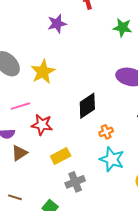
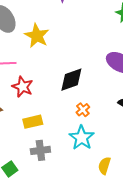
yellow star: (43, 72) -> (37, 36), turned -30
orange cross: (106, 132) -> (83, 110), turned -32

